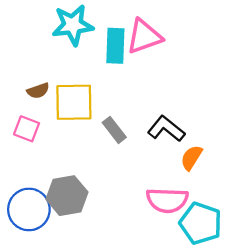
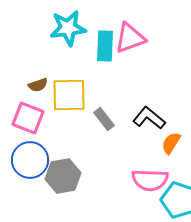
pink square: (27, 129) -> (28, 118), size x1.4
blue circle: (29, 209) -> (30, 160), moved

